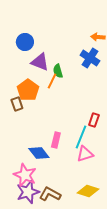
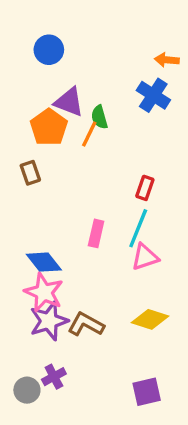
blue circle: (25, 42) -> (49, 50), moved
orange pentagon: (28, 90) -> (49, 127), moved
red rectangle: (94, 120) -> (145, 188), moved
blue diamond: (39, 153) -> (44, 262), moved

